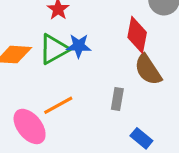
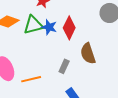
red diamond: (137, 35) -> (69, 28), moved
orange line: (58, 105) -> (31, 79), moved

